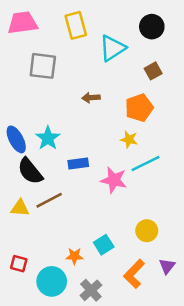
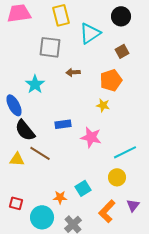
gray square: (43, 66) -> (50, 47), moved
cyan star: (48, 138) -> (35, 84), moved
cyan line: (145, 164) -> (125, 152), moved
brown line: (49, 200) -> (40, 153), turned 60

